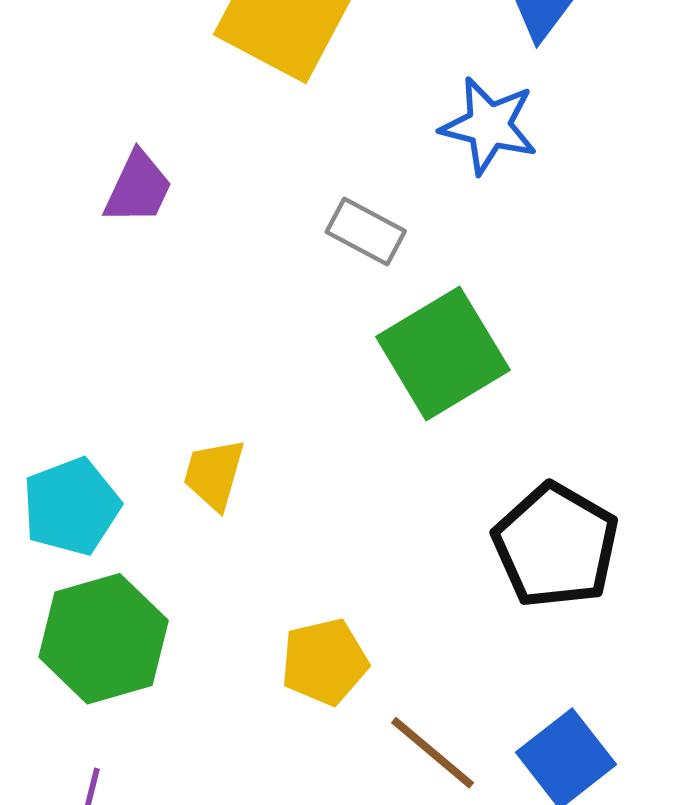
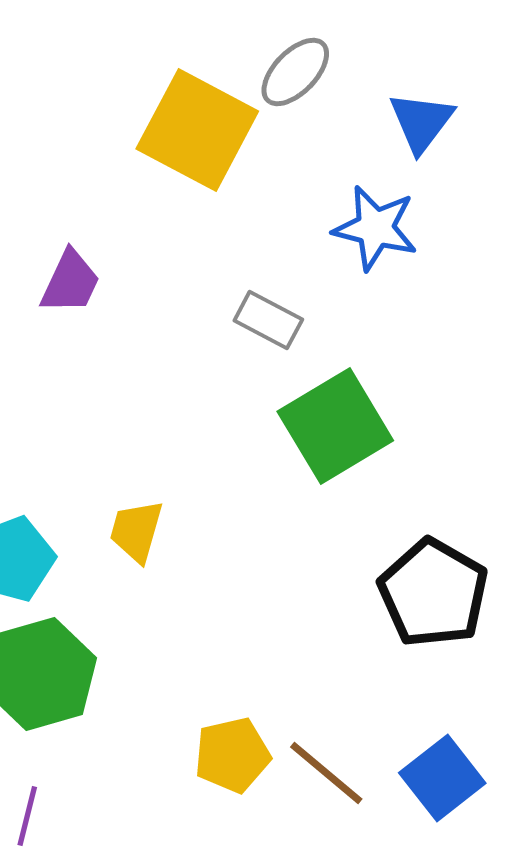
yellow pentagon: (324, 662) -> (232, 755), moved

